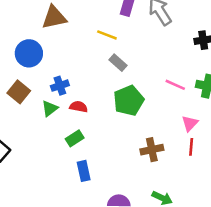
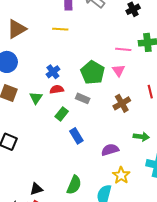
gray rectangle: (118, 63) -> (83, 98), moved
blue cross: (60, 86) -> (53, 72), moved
pink triangle: (190, 123) -> (119, 70), moved

